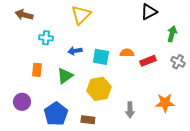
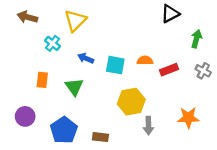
yellow triangle: (81, 15) -> (75, 21), moved
cyan cross: (46, 38) -> (53, 43), turned 32
blue arrow: (75, 51) -> (86, 58), turned 32
green triangle: (65, 76) -> (74, 87), turned -30
yellow hexagon: (99, 89) -> (131, 102), moved

